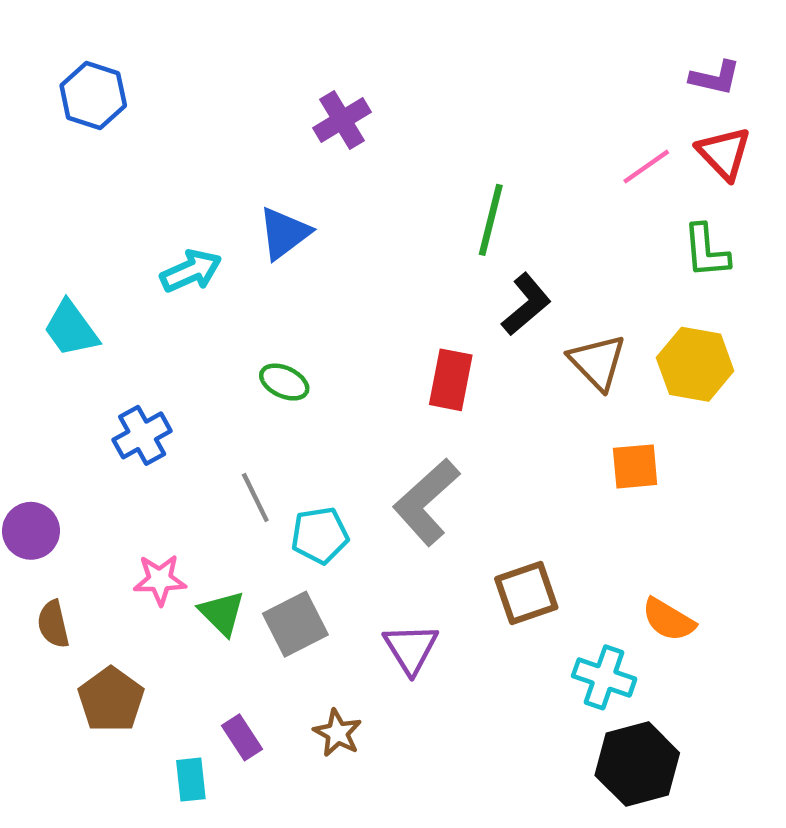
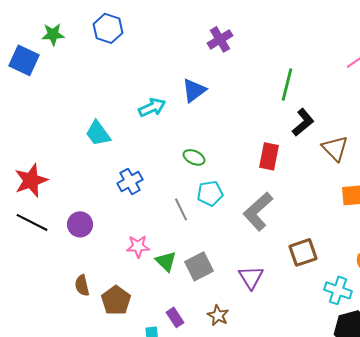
cyan pentagon: (320, 535) -> (210, 193), moved
brown semicircle: (53, 624) -> (82, 285), moved

